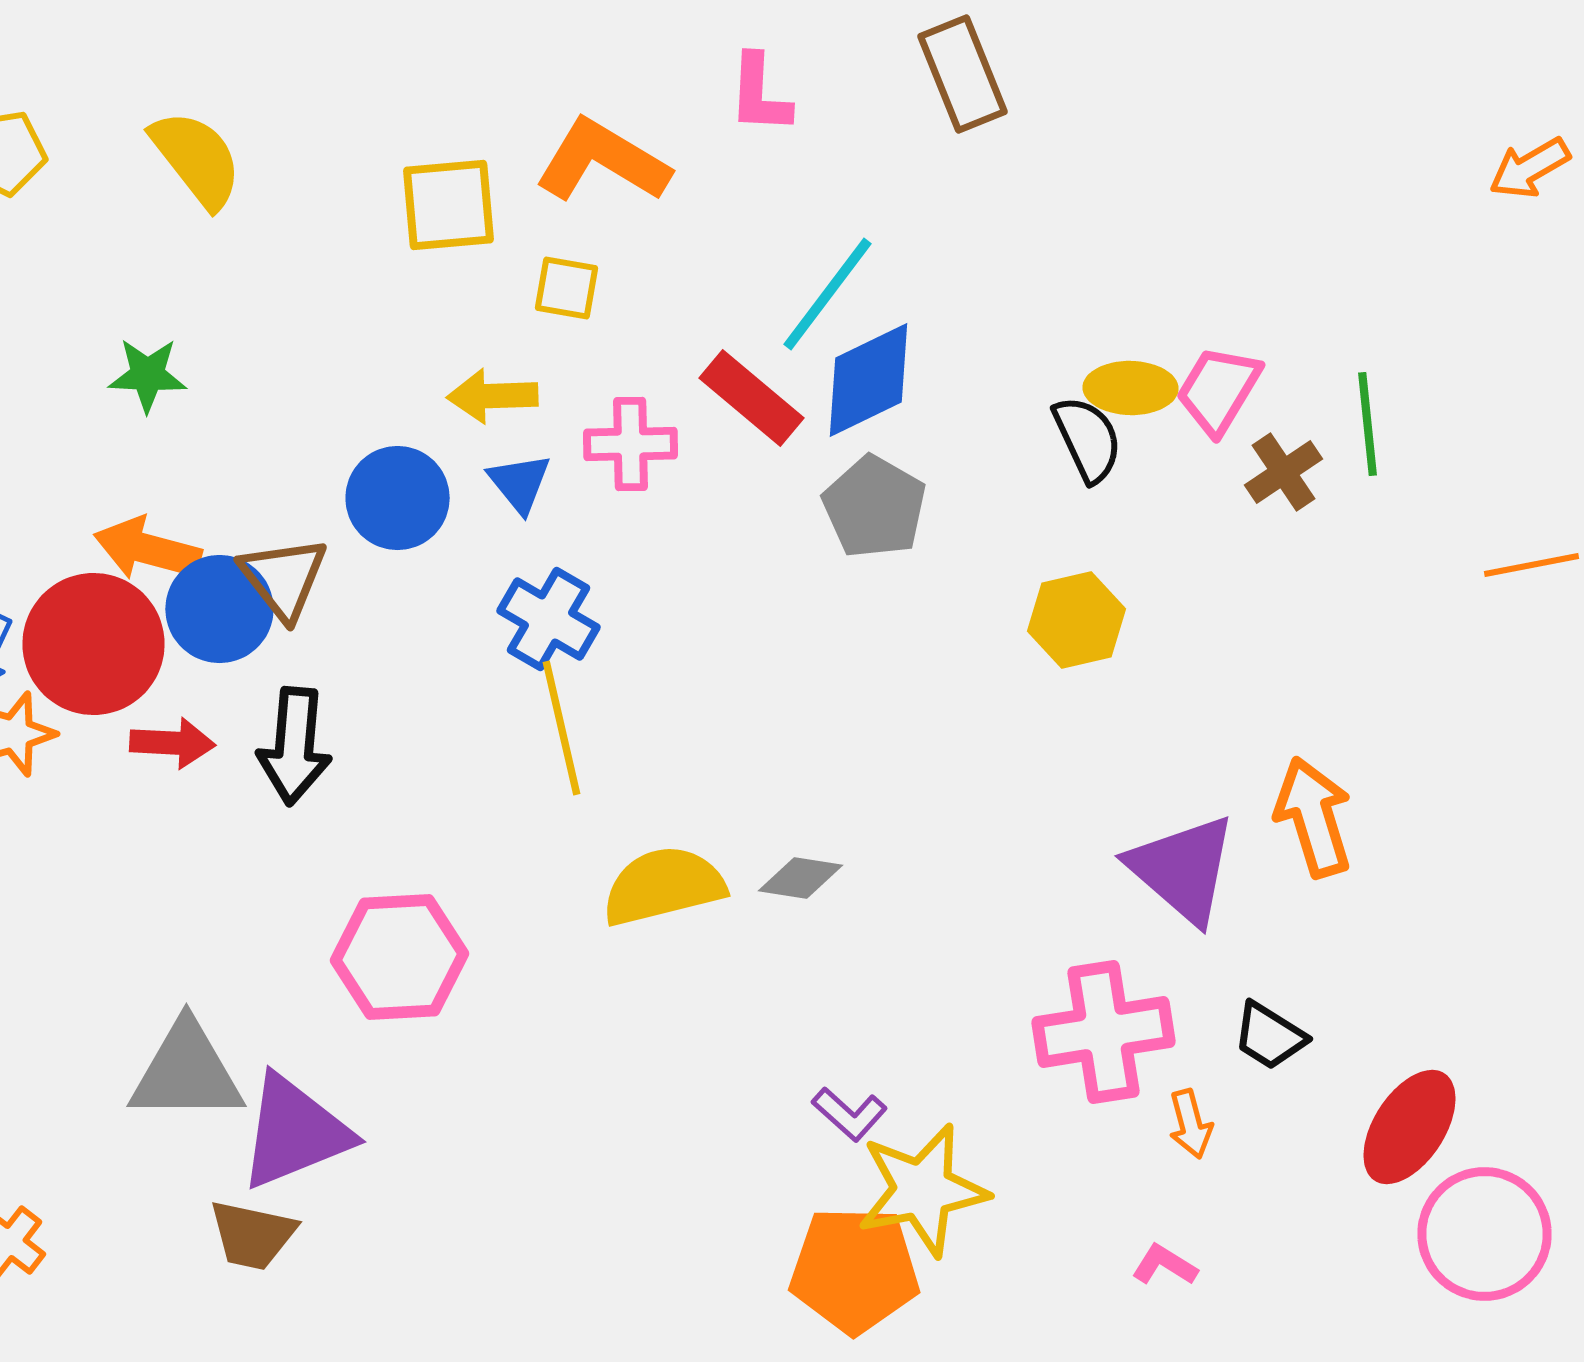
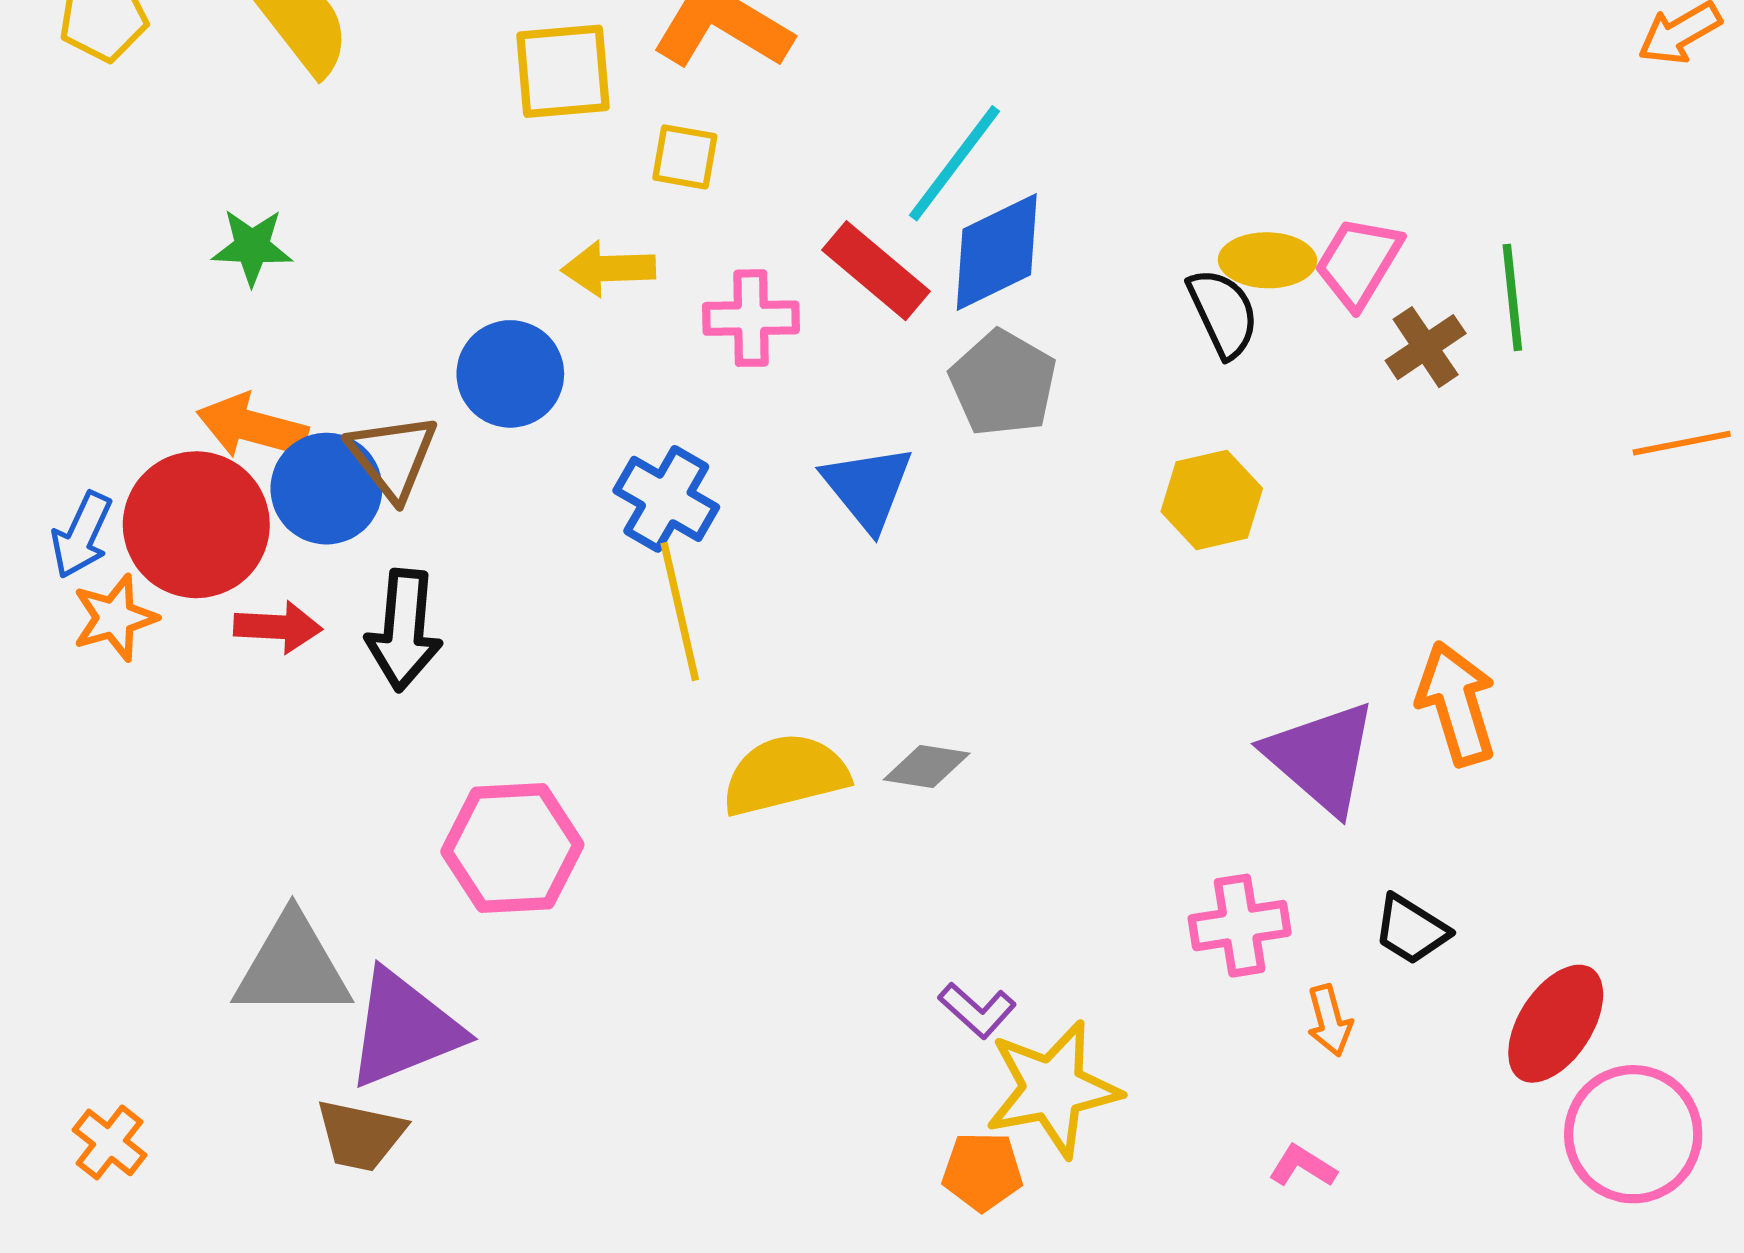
blue triangle: (520, 483) -> (868, 488), moved, size x1.4
pink cross: (1104, 1032) -> (1240, 926), size x0.7
orange pentagon: (854, 1270) -> (982, 1171), size x0.6

